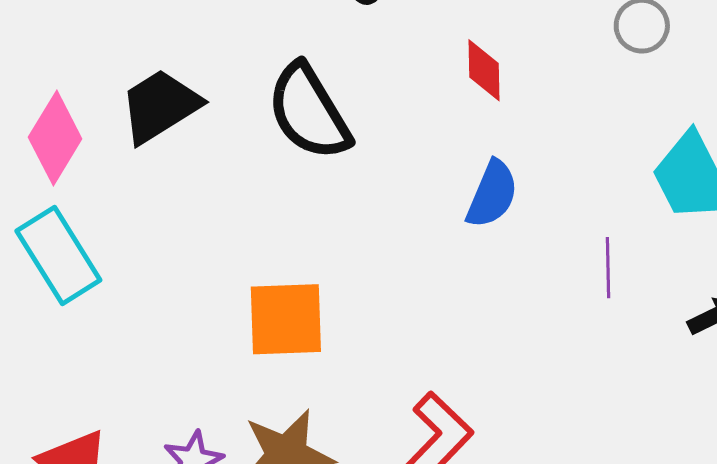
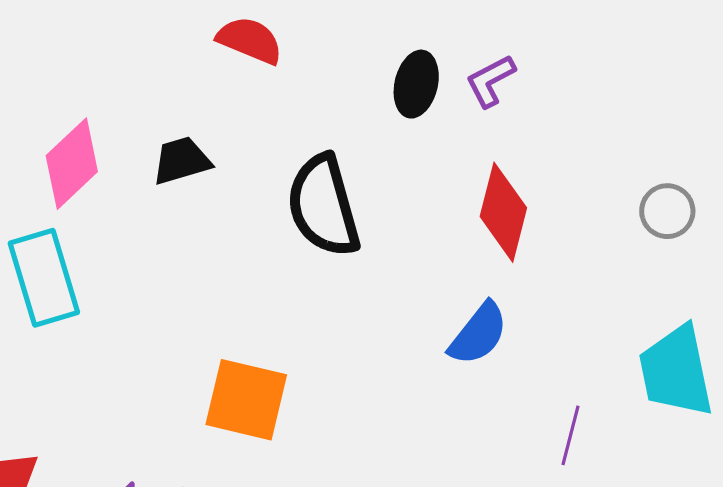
red diamond: (484, 70) -> (503, 212), size x1.5
black trapezoid: (160, 106) -> (181, 161), size x0.7

